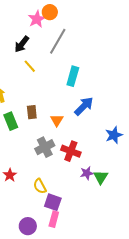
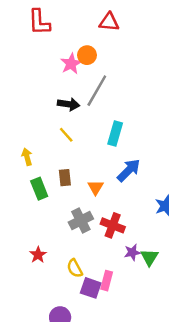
black arrow: (22, 44) -> (69, 104), moved, turned -120
yellow line: (30, 66) -> (66, 135), moved
pink rectangle: (54, 219) -> (107, 281), moved

